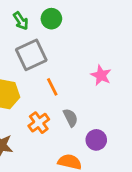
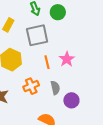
pink star: (101, 75) -> (67, 59), moved
purple circle: (96, 140) -> (71, 100), moved

